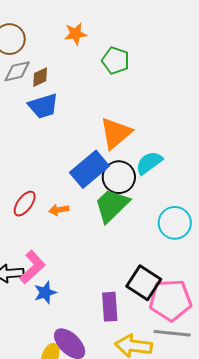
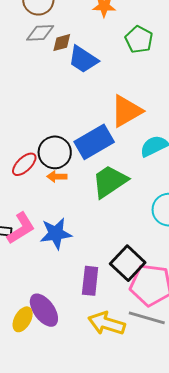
blue trapezoid: (43, 106) -> (83, 59), moved, turned 40
black circle: (119, 177) -> (55, 152), moved
blue star: (45, 293) -> (56, 233), moved, size x1.4

